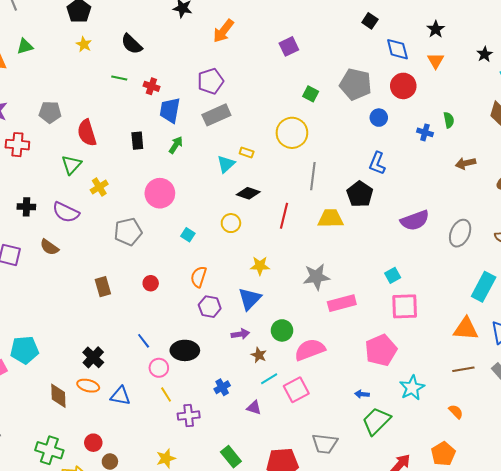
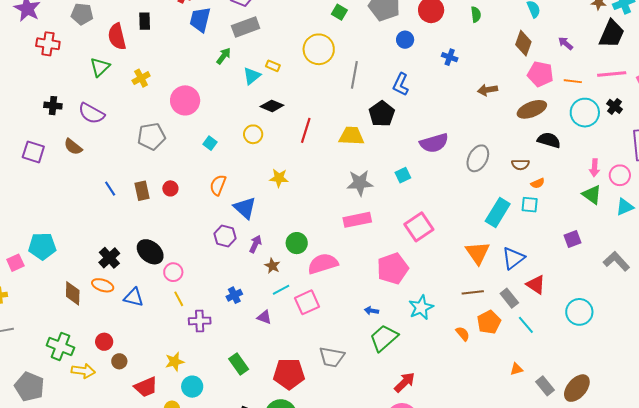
green semicircle: (449, 120) -> (476, 14), moved
black rectangle: (137, 141) -> (145, 21), moved
green arrow: (176, 145) -> (224, 56), moved
gray line: (313, 176) -> (354, 75), moved
yellow cross: (99, 187) -> (141, 78), moved
cyan square: (393, 275) -> (403, 175), moved
gray star: (316, 277) -> (360, 183), moved
brown rectangle: (103, 287) -> (142, 191), moved
blue triangle: (250, 299) -> (245, 208), moved, turned -35
pink square: (405, 306) -> (419, 227), turned -36
purple hexagon: (210, 307) -> (225, 236), moved
orange triangle: (466, 329) -> (478, 253), turned 48
purple arrow: (240, 334) -> (255, 244), turned -60
blue line: (144, 341) -> (110, 189), moved
black ellipse: (185, 350) -> (150, 252), moved, turned 36
orange pentagon: (443, 454) -> (489, 322), moved

